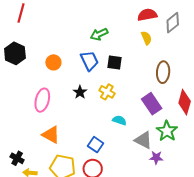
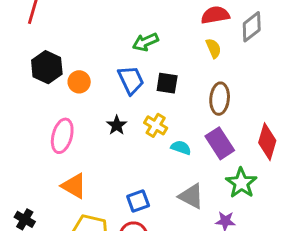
black hexagon: (15, 53) -> (47, 67), moved
brown ellipse: (163, 72) -> (220, 99), moved
cyan semicircle: (119, 120) -> (181, 148), moved
gray triangle: (143, 140) -> (191, 196), moved
blue square: (96, 145) -> (138, 201), turned 35

